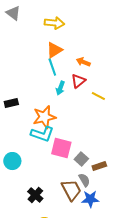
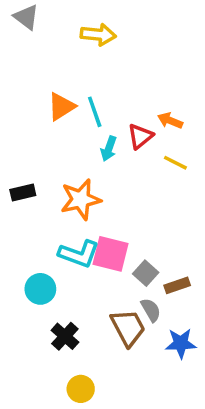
orange triangle: (54, 50) -> (61, 107), moved
orange arrow: (83, 62) -> (170, 121), moved
black rectangle: (11, 103) -> (23, 192), moved
cyan L-shape: (42, 134) -> (79, 254), moved
cyan circle: (12, 161) -> (40, 289), moved
blue star: (90, 199) -> (181, 343), moved

